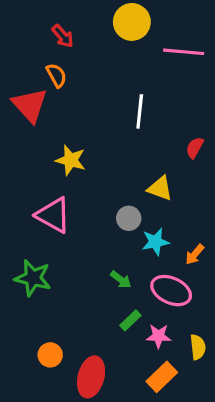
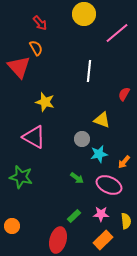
pink line: (184, 52) -> (117, 33), turned -45
green rectangle: (130, 320) -> (74, 216), moved
orange circle: (50, 355) -> (12, 226), moved

